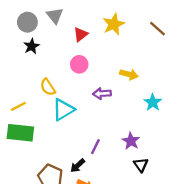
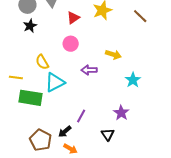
yellow line: (18, 106) -> (16, 78), turned 32
green rectangle: (20, 133) -> (30, 98), moved
purple star: (131, 141) -> (121, 113), moved
black triangle: (141, 165) -> (108, 134), moved

